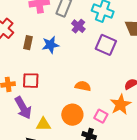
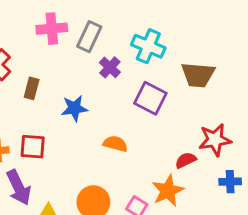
blue star: (50, 45) -> (74, 108), moved
orange semicircle: (83, 86) -> (115, 144), moved

